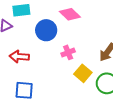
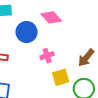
yellow square: (83, 73) -> (61, 77), turned 30

